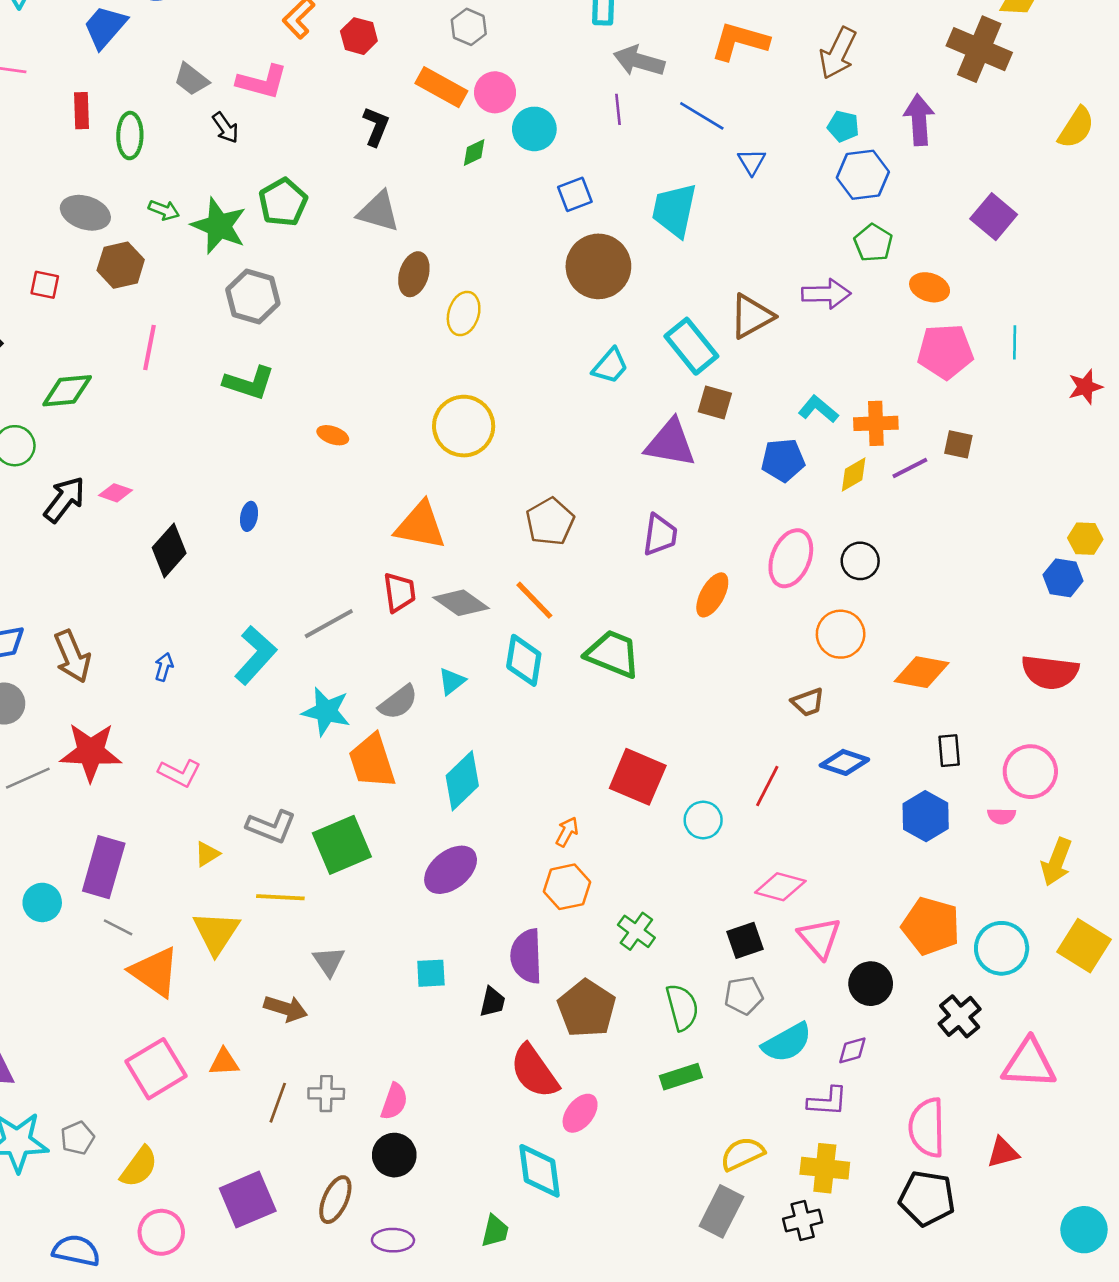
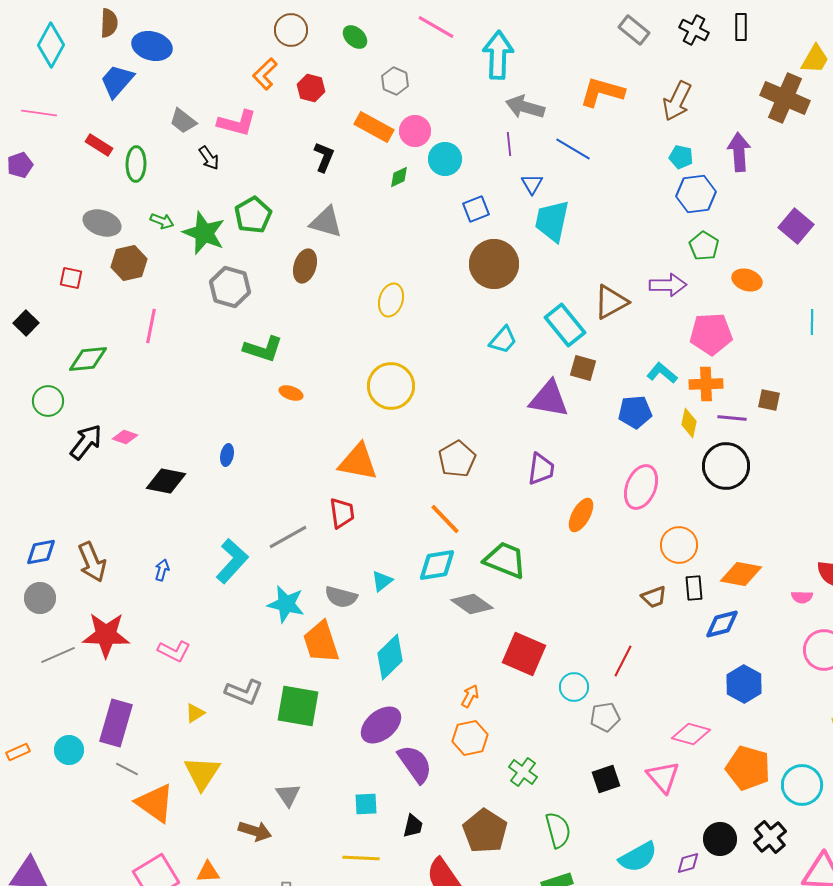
red rectangle: (81, 111) -> (99, 145), turned -56
blue triangle: (752, 162) -> (532, 184), moved
brown ellipse: (414, 274) -> (305, 266), moved
pink pentagon: (945, 351) -> (711, 334), moved
green L-shape: (249, 383) -> (263, 349), moved
purple line: (910, 468) -> (732, 418), turned 32
yellow diamond: (854, 474) -> (689, 423), turned -48
black diamond: (169, 550) -> (166, 481), turned 60
black circle: (860, 561) -> (726, 466), moved, size x1.6
gray diamond: (461, 603) -> (472, 604), moved
cyan diamond: (524, 660) -> (437, 565), turned 72
gray semicircle: (398, 702) -> (341, 597), turned 52
black rectangle: (949, 751) -> (694, 588), moved
blue diamond: (844, 762) -> (722, 624), moved, turned -33
pink semicircle: (1002, 816) -> (802, 597), moved
green square: (342, 845) -> (298, 706), turned 33
pink diamond: (780, 887) -> (691, 734), moved
yellow line: (280, 897) -> (361, 858), moved
purple semicircle: (526, 956) -> (415, 764), moved, turned 147
black circle: (871, 984) -> (720, 839), moved
gray pentagon: (744, 995) -> (605, 717), moved

